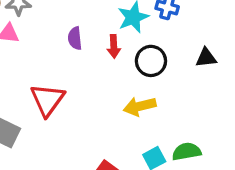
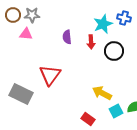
yellow arrow: (140, 106) -> (102, 93), moved, turned 42

